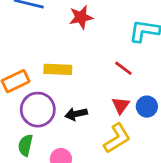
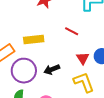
red line: (123, 68) -> (72, 31), moved
yellow L-shape: (117, 138) -> (84, 82), turned -70

